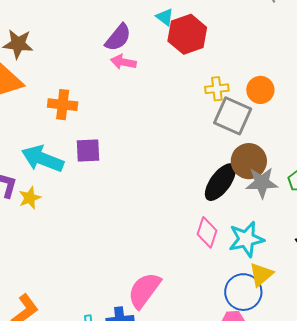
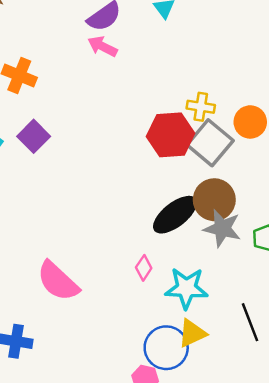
red hexagon: (187, 34) -> (171, 135), moved
purple square: (88, 151) -> (34, 136), turned 32
pink diamond: (207, 232) -> (144, 268), size x0.7
pink semicircle: (144, 290) -> (58, 281), moved, turned -99

